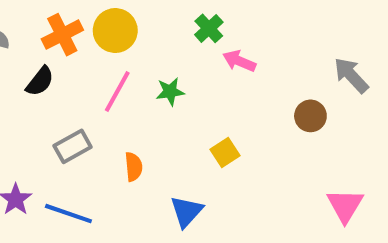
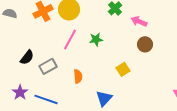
pink arrow: (239, 61) -> (139, 21), moved
black semicircle: (40, 81) -> (27, 57), moved
brown circle: (310, 116) -> (145, 44), moved

